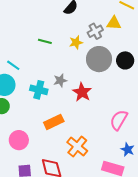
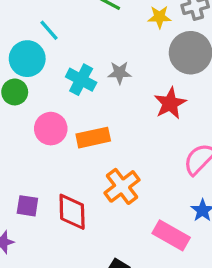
red star: (82, 92) -> (170, 103), moved
pink circle: (19, 140) -> (51, 129), moved

